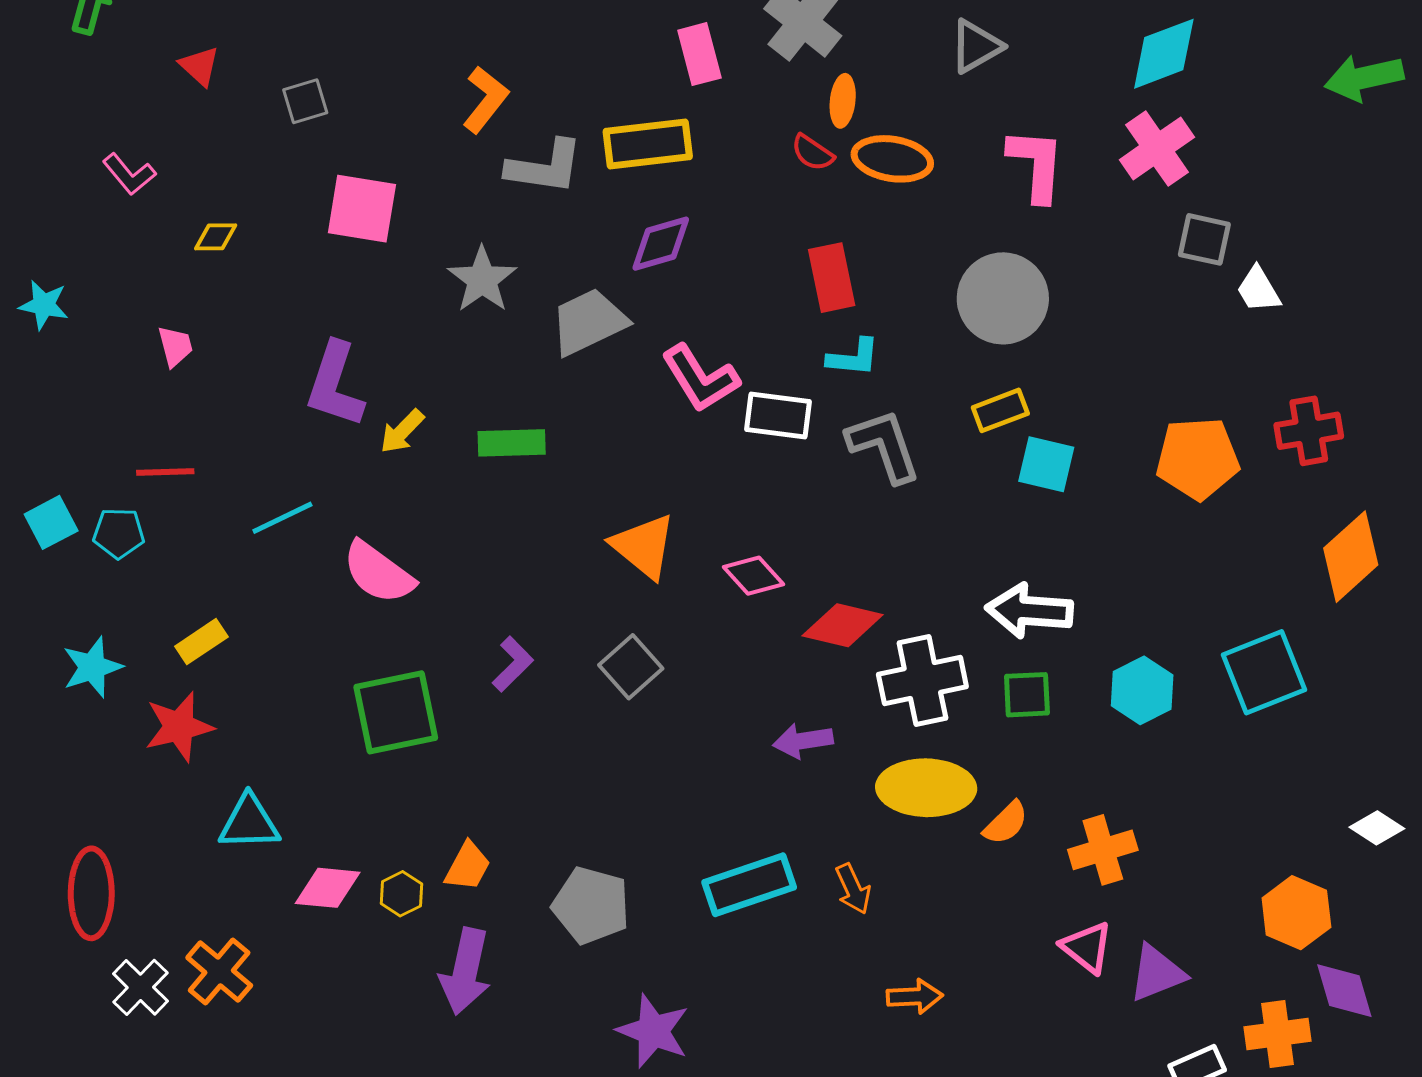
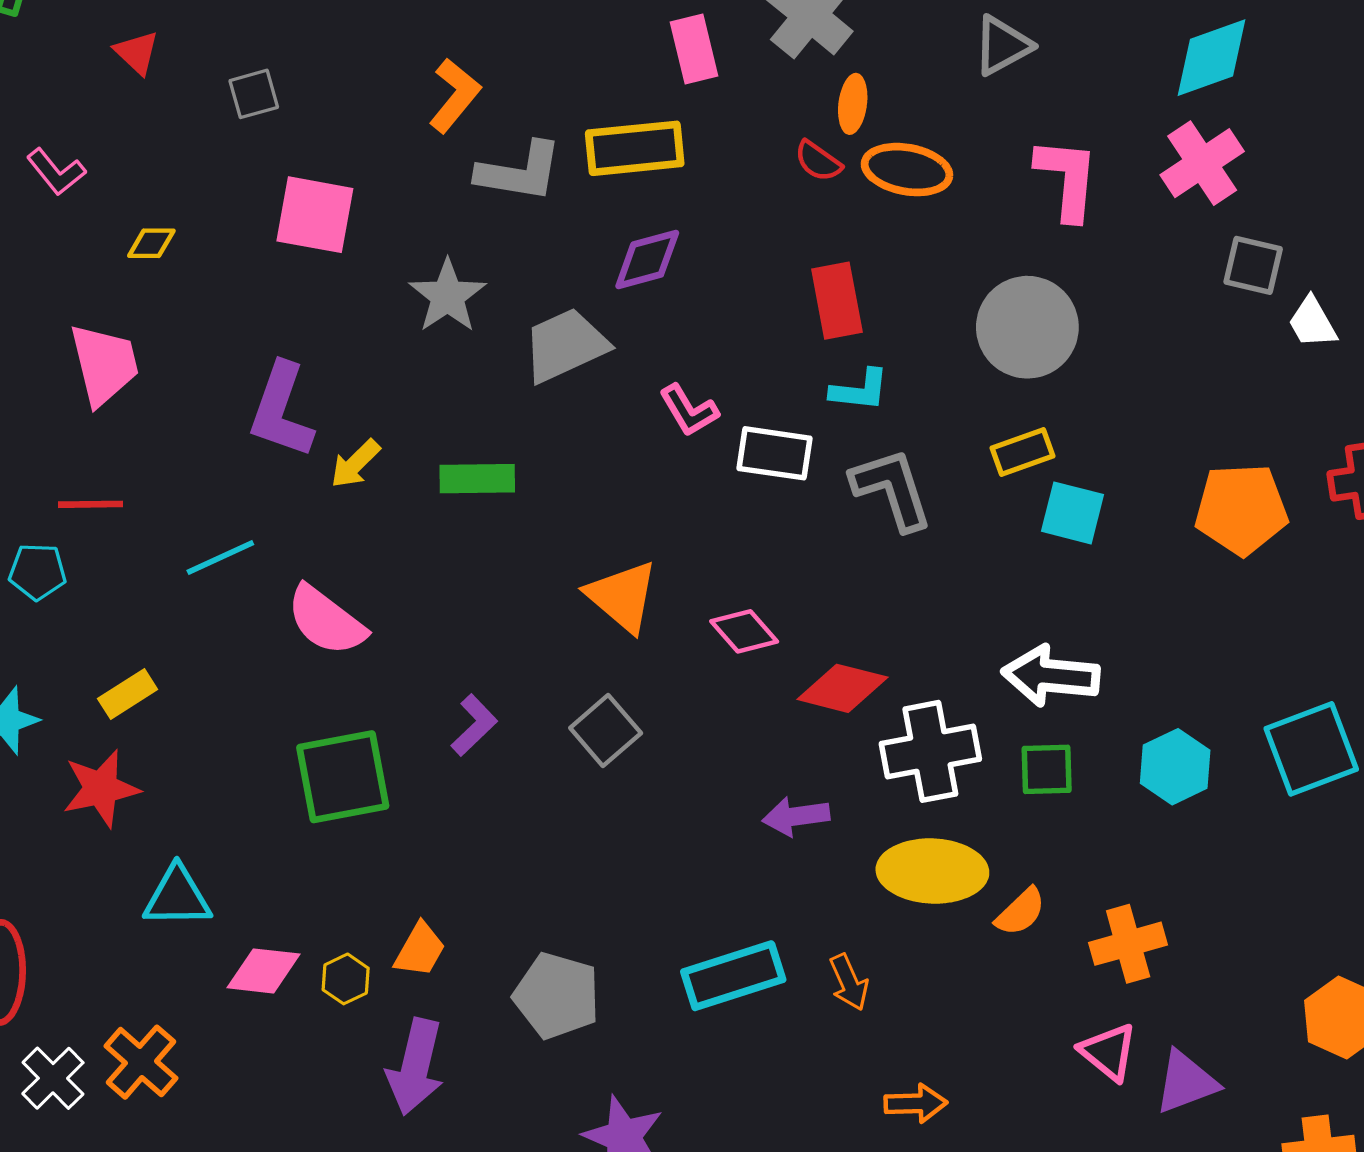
pink trapezoid: (175, 346) -> (104, 364), size x1.8
pink L-shape: (700, 378) -> (689, 410), size x0.7

